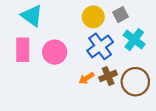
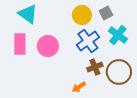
orange arrow: (86, 78) -> (79, 87), moved

